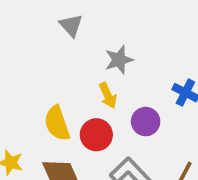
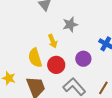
yellow arrow: (108, 95) -> (53, 41), moved

